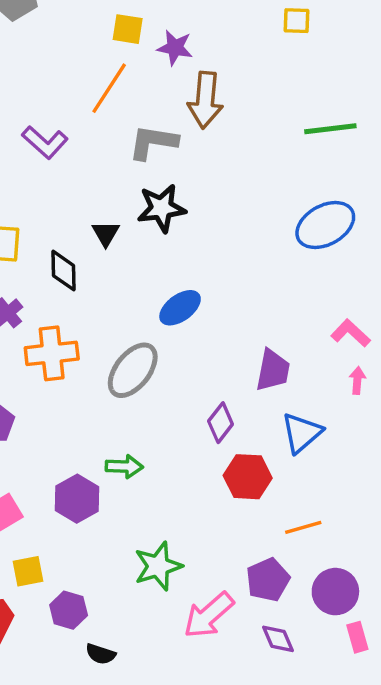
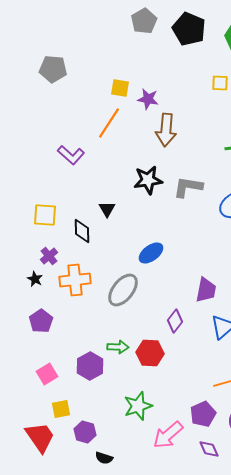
gray L-shape: (153, 142) -> (188, 187), moved
black star: (161, 208) -> (148, 180), moved
red hexagon: (248, 477) -> (150, 353), moved

